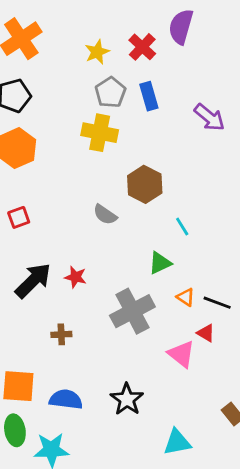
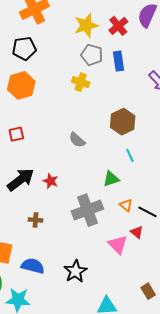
yellow star: (97, 52) -> (86, 25), size x1.4
gray pentagon: (110, 92) -> (92, 55), turned -30
yellow cross: (100, 133) -> (81, 82), size x0.7
brown hexagon: (145, 184) -> (123, 122), moved

